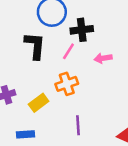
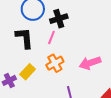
pink arrow: (103, 58) -> (90, 63), moved, size x1.5
yellow rectangle: (39, 103) -> (28, 72), moved

